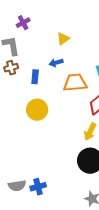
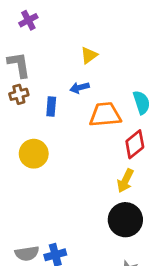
purple cross: (23, 23) -> (28, 20), moved
yellow circle: (37, 110) -> (34, 154), moved

